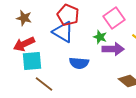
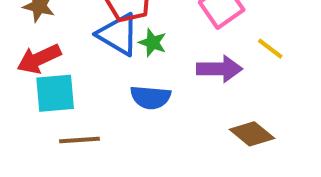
green star: (100, 37) -> (153, 43), moved
brown line: (44, 84) -> (79, 140), turned -42

